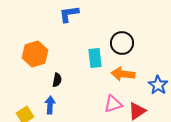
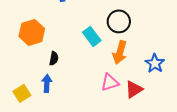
cyan rectangle: (95, 58) -> (92, 36), turned -30
orange arrow: (123, 74) -> (120, 52), turned -80

